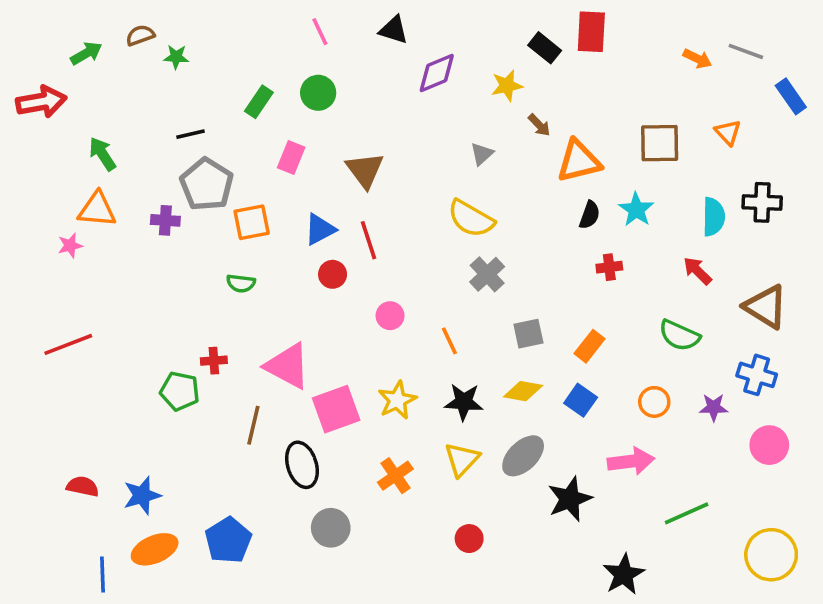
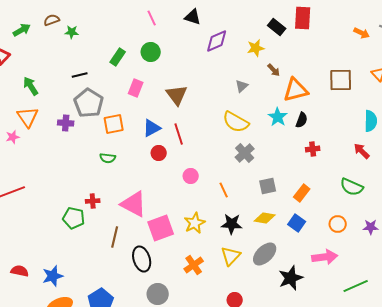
orange triangle: (97, 210) -> (28, 117), turned 50
cyan star: (636, 210) -> (278, 117), moved

